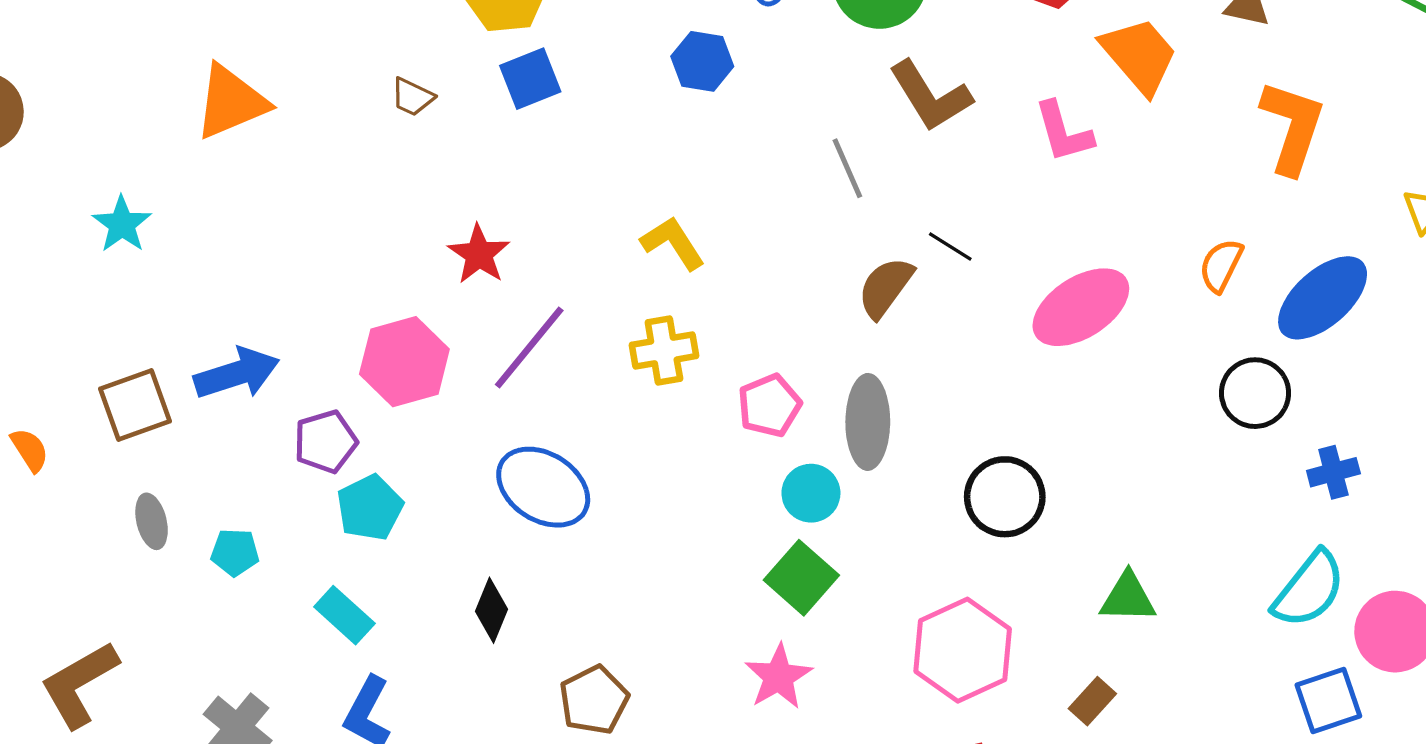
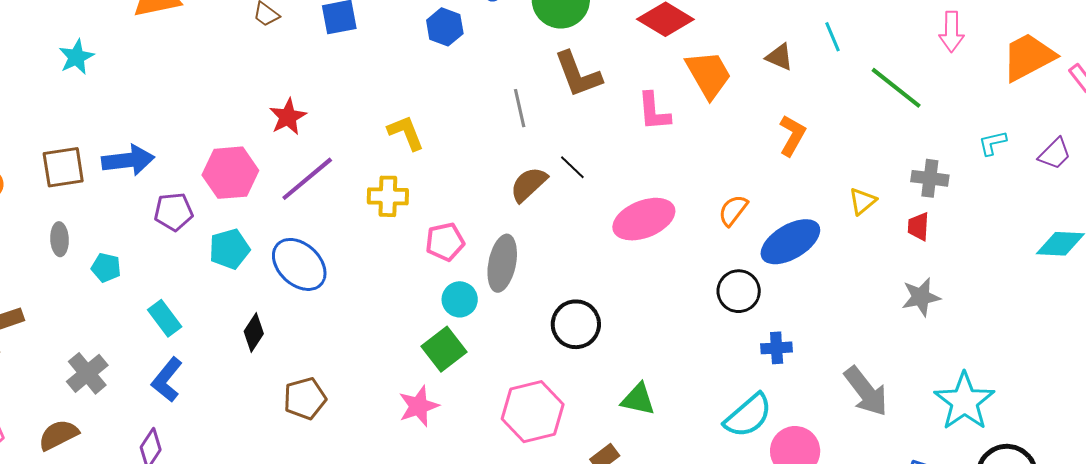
orange L-shape: (1292, 127) -> (792, 135), size x0.7
cyan pentagon: (370, 508) -> (229, 249), moved

